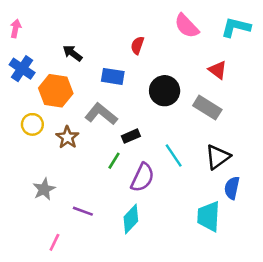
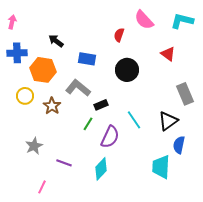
red semicircle: (137, 45) -> (119, 35), moved
blue cross: (22, 69) -> (17, 53), turned -36
gray rectangle: (207, 108) -> (185, 94), moved, turned 35

